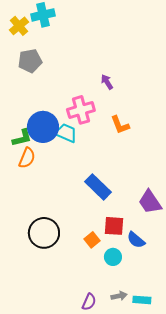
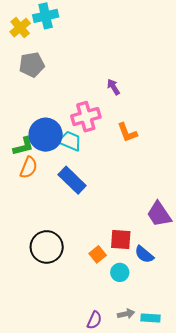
blue rectangle: (98, 187) -> (72, 180), moved

